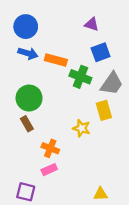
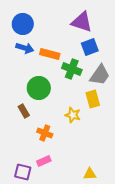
purple triangle: (92, 24) -> (82, 22), size x1.6
green circle: (29, 98) -> (39, 88), moved
pink rectangle: (49, 170) -> (44, 161), moved

